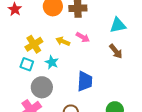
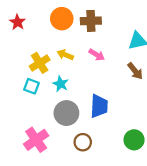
yellow arrow: (63, 41) -> (65, 55), moved
gray circle: (42, 87) -> (66, 113), moved

